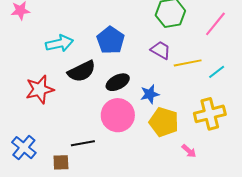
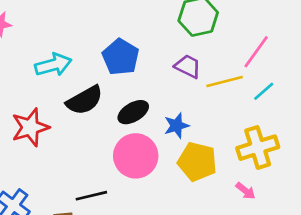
pink line: (215, 24) -> (256, 52), moved
pink arrow: (189, 151) -> (246, 191), moved

